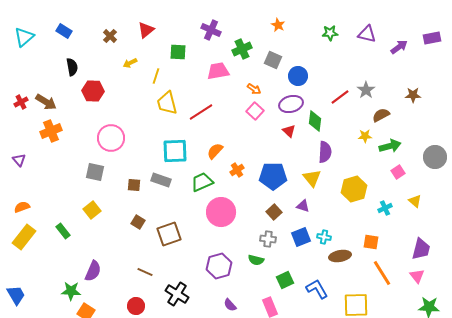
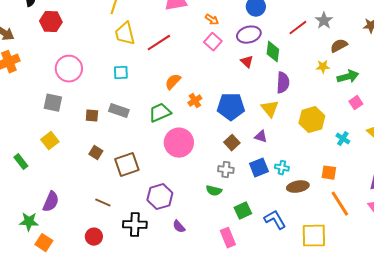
cyan square: (175, 151) -> (121, 73), moved, size x0.6
cyan cross: (385, 208) -> (343, 139), turned -32
purple hexagon: (219, 266) -> (160, 197), moved
black cross: (177, 294) -> (135, 225), turned -30
purple semicircle: (230, 305) -> (179, 227), moved

